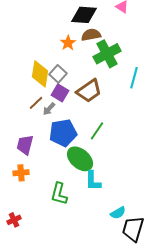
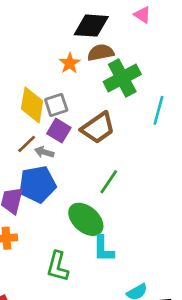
gray square: (58, 74) -> (56, 105), turned 30
gray arrow: (49, 109) -> (44, 152), turned 64
blue pentagon: (63, 133) -> (37, 184), moved

